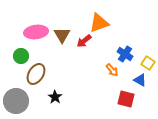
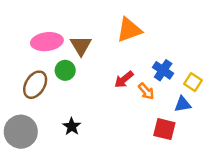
red arrow: (84, 41) -> (124, 79), moved
green circle: (21, 56) -> (65, 70), moved
brown ellipse: (36, 74) -> (35, 85), moved
blue triangle: (140, 80) -> (183, 104), turned -40

